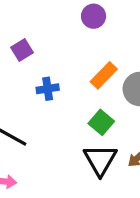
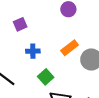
green square: (101, 122) -> (46, 77), moved

